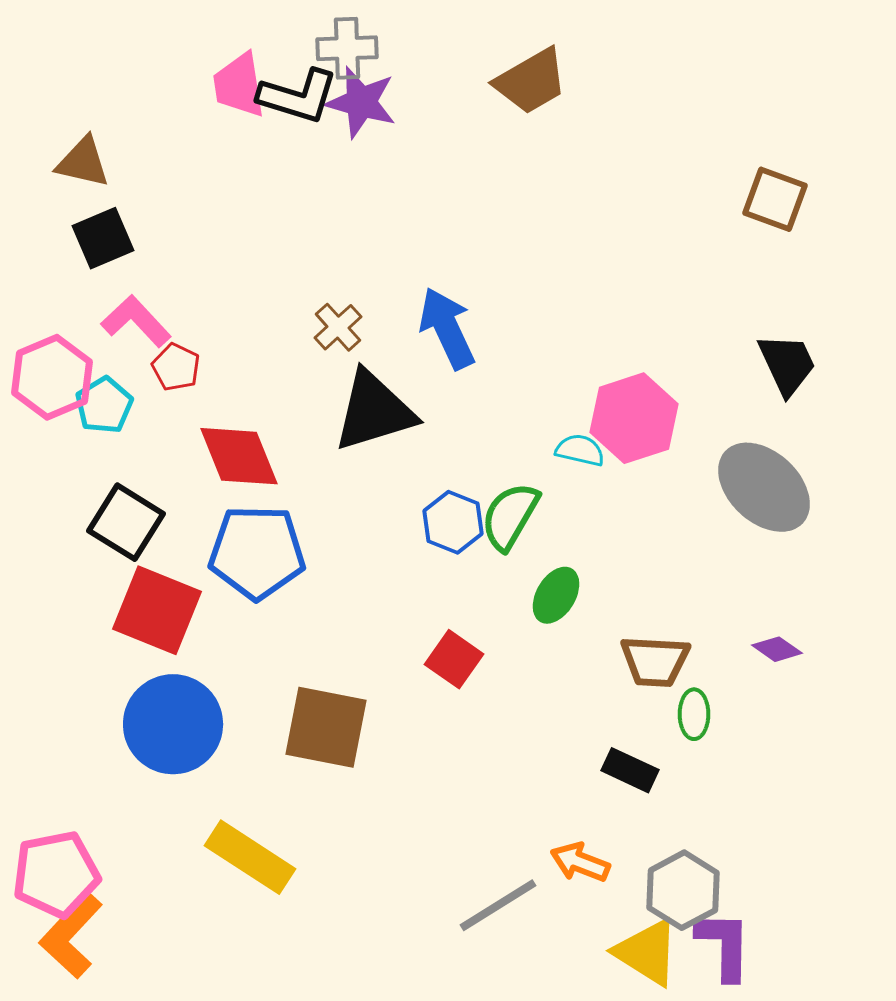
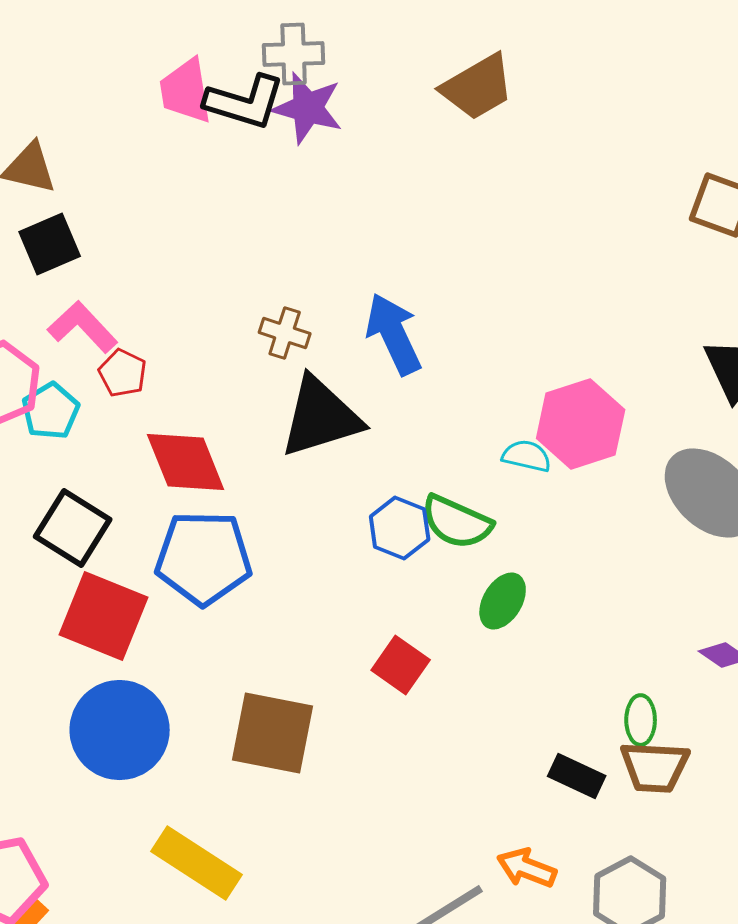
brown cross: (338, 327) -> (285, 333), turned -30
green semicircle: (510, 516) -> (457, 522), turned -96
brown trapezoid: (655, 661) -> (655, 767), moved

